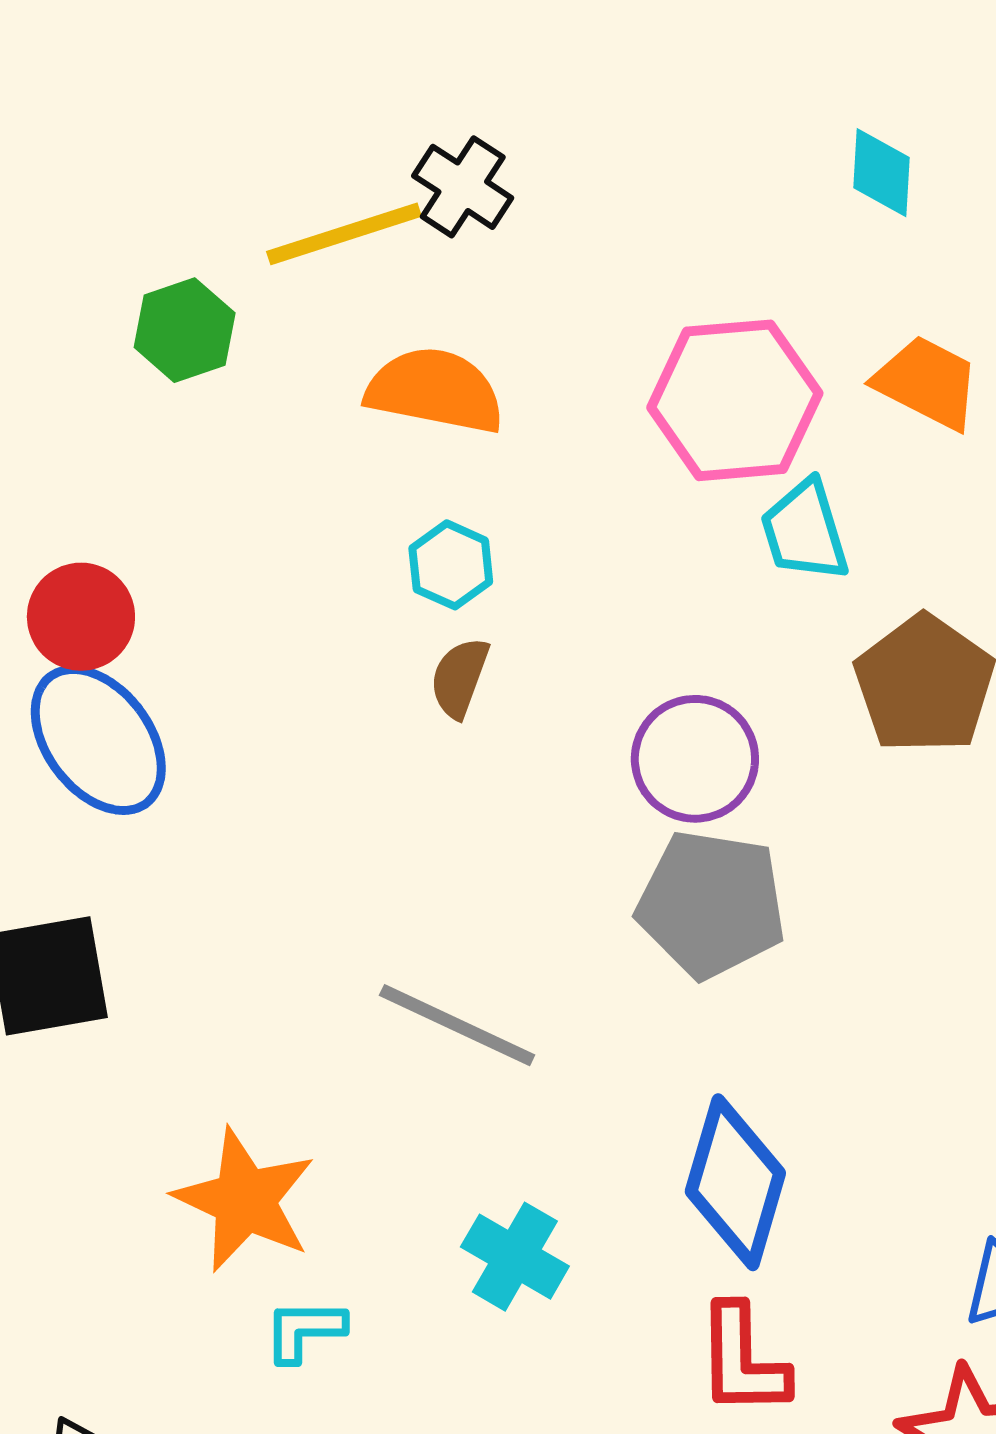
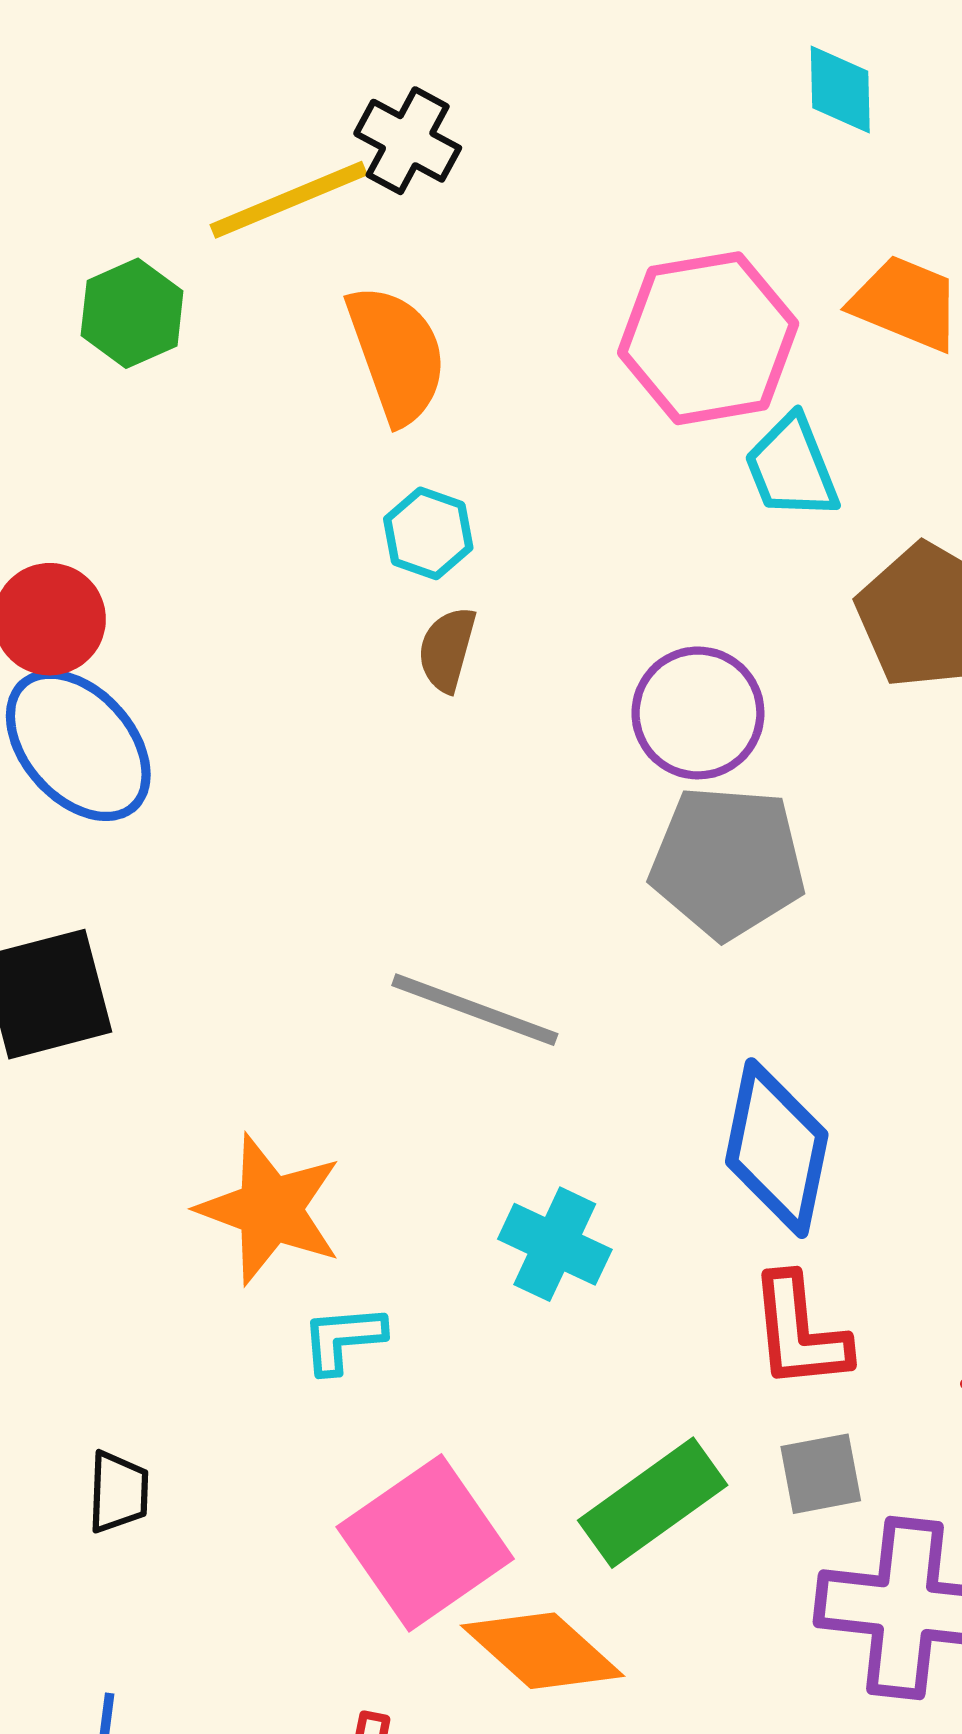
orange semicircle: (435, 390) -> (397, 354), turned 64

